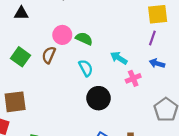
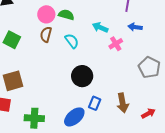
brown semicircle: (49, 55) -> (46, 34), moved
black circle: (98, 98) -> (82, 76), moved

